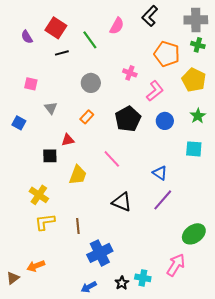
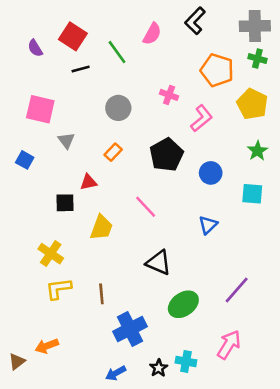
pink square: (31, 84) -> (40, 109), size x1.6
blue circle: (165, 121) -> (211, 173), moved
blue triangle: (160, 173) -> (208, 225), turned 42
purple line: (163, 200) -> (237, 290), moved
green ellipse: (194, 234) -> (183, 304), moved

